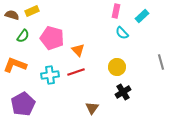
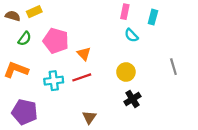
cyan rectangle: (142, 16) -> (153, 17), turned -32
purple pentagon: (23, 104) -> (25, 112), turned -30
brown triangle: (92, 108) -> (89, 117), moved

